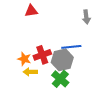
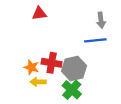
blue line: (71, 47) -> (95, 40), moved
red cross: (42, 55) -> (52, 63), turned 30

